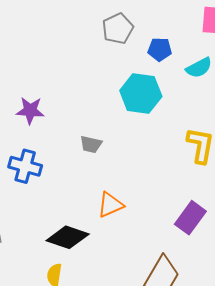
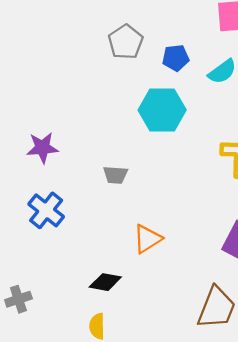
blue cross: (25, 166) -> (46, 210), turned 32
black diamond: (68, 237) -> (105, 282), size x0.7

